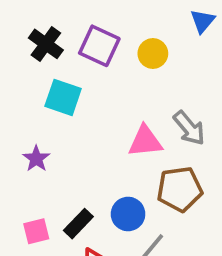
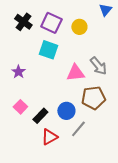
cyan square: (63, 97) -> (48, 50), moved
purple star: (36, 159) -> (18, 72), moved
pink square: (36, 231) -> (20, 107), moved, turned -32

